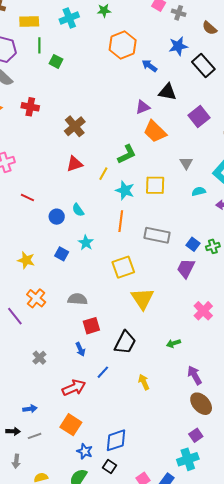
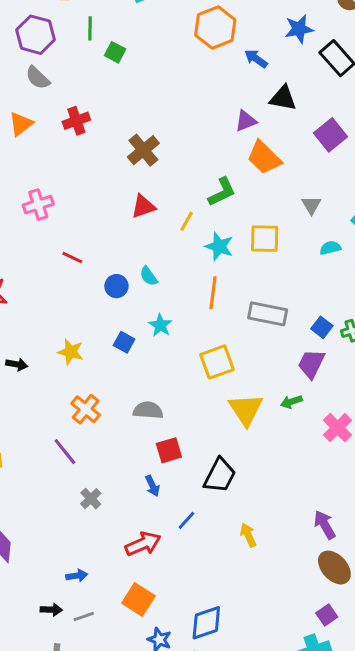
red cross: (30, 107) -> (76, 121), turned -30
purple line: (15, 316) -> (65, 452), moved
green arrow: (174, 343) -> (291, 402), moved

